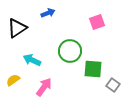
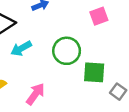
cyan arrow: (32, 60) -> (21, 48), moved, turned -54

